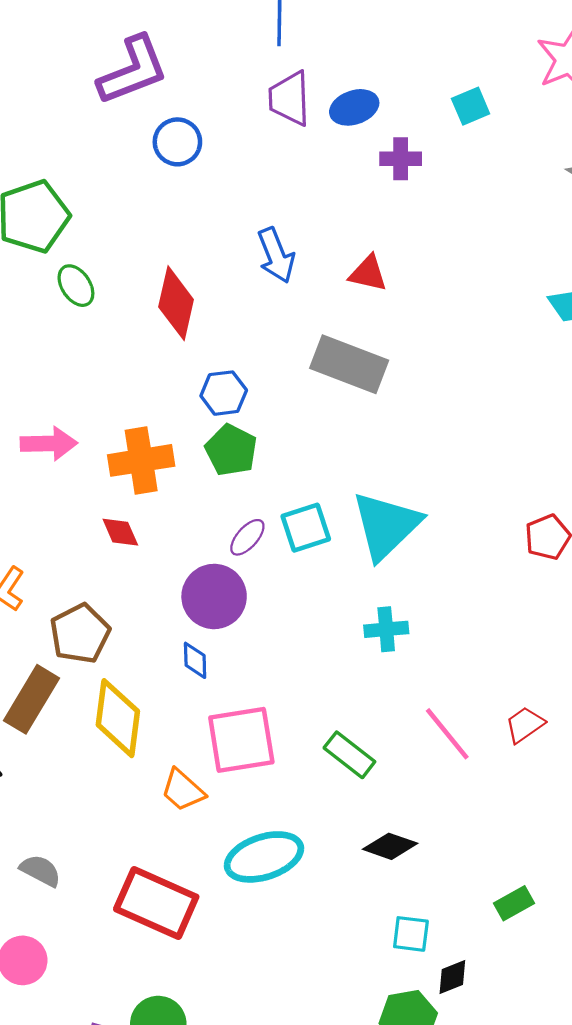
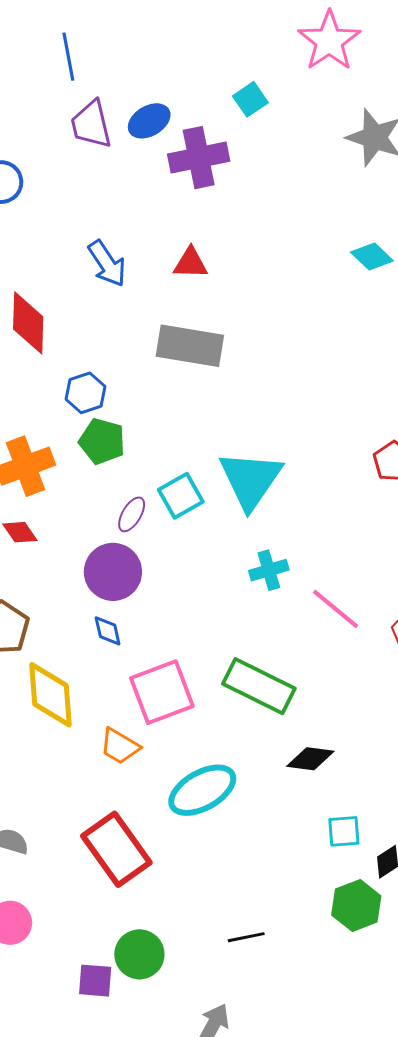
purple cross: (401, 159) -> (199, 158), size x1.6
pink line: (447, 734) -> (336, 609), moved
green rectangle: (349, 755) -> (259, 686), size x1.5
red rectangle: (156, 903) -> (116, 849), turned 42

